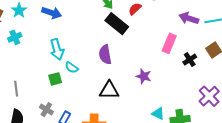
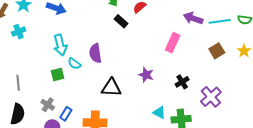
black rectangle: (117, 24) -> (121, 21), size x0.6
purple semicircle: (105, 55) -> (95, 53), moved
black cross: (190, 60) -> (182, 82), moved

